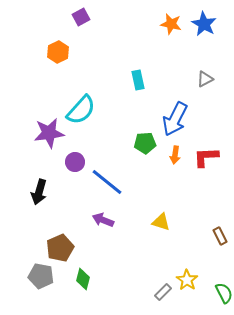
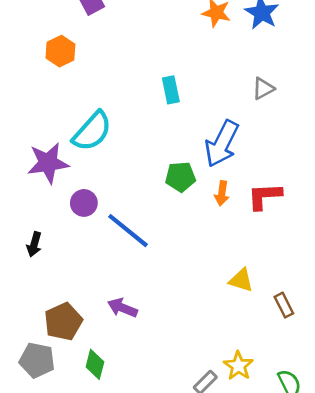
black arrow: (39, 192) -> (34, 244), size x0.7
purple arrow: (103, 220) -> (122, 308), moved
yellow triangle: (161, 222) -> (241, 280), moved

